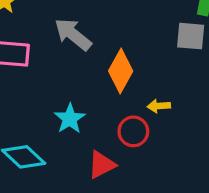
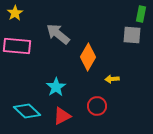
red circle: (133, 131) -> (97, 106), moved
red triangle: (102, 165) -> (62, 116), moved

